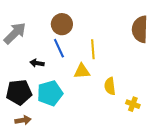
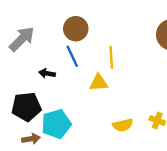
yellow semicircle: (110, 86) -> (123, 125), moved, turned -96
cyan pentagon: (50, 93) -> (56, 124), moved

